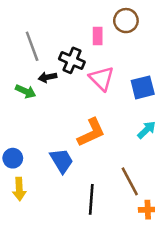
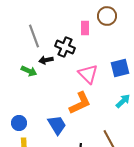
pink triangle: (102, 78) -> (88, 74), moved

